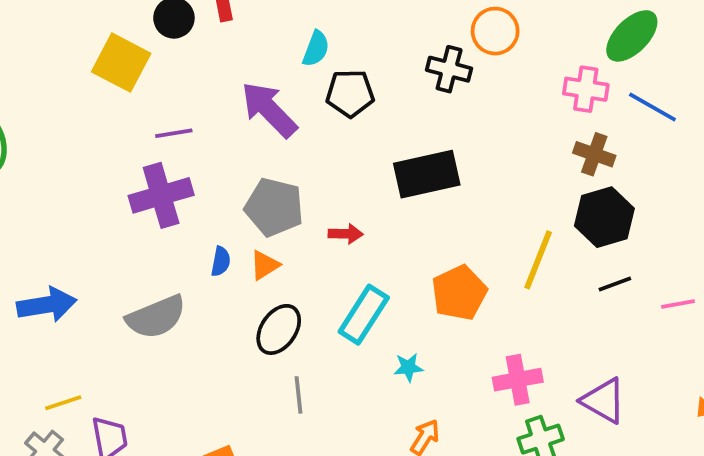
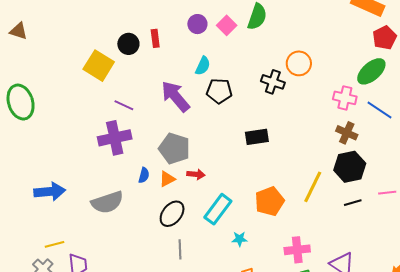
purple line: (174, 133) -> (124, 105), turned 30
black rectangle: (427, 174) -> (257, 137), size x0.7
red arrow: (346, 234) -> (196, 174), moved
pink line: (678, 304) -> (387, 193), moved

